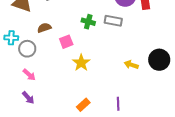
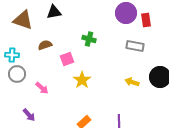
gray rectangle: (113, 21) -> (135, 46), moved
gray circle: (27, 49) -> (17, 74), moved
pink arrow: (29, 75) -> (42, 88), moved

